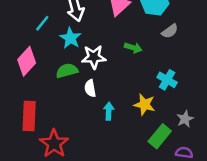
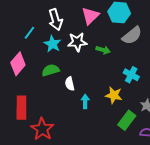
gray semicircle: (170, 31) -> (132, 36), size x1.5
white star: (94, 57) -> (77, 42), moved

